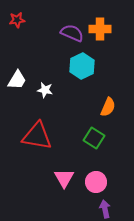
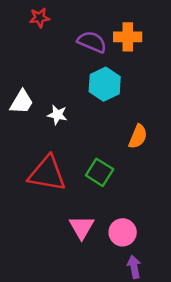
red star: (17, 20) -> (39, 18), moved
green square: (94, 138) -> (100, 172), moved

